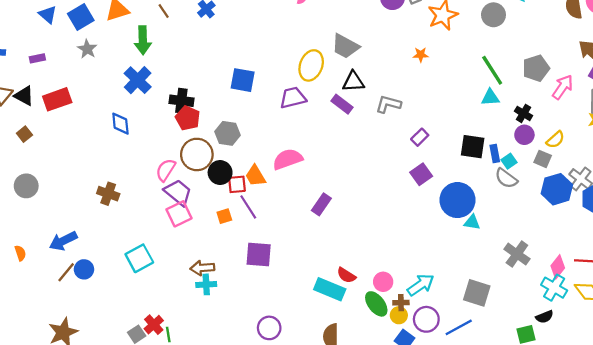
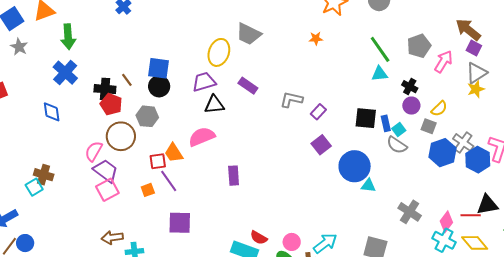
brown line: (164, 11) -> (127, 80), moved
black triangle: (353, 82) -> (214, 105), moved
gray L-shape: (388, 104) -> (291, 100), moved
black circle: (220, 173) -> (159, 86), moved
purple rectangle: (321, 204) -> (234, 176), turned -36
cyan square: (139, 258) -> (34, 187), moved, size x0.7
brown arrow: (202, 268) -> (112, 238), moved

